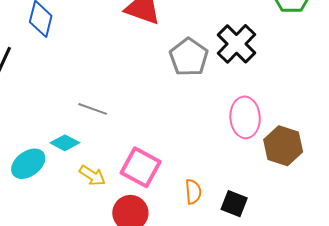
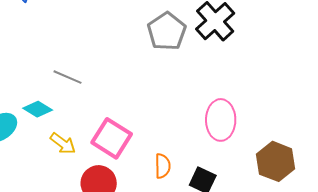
pink ellipse: (245, 117) -> (221, 120), moved
brown hexagon: (283, 146) -> (276, 161), moved

